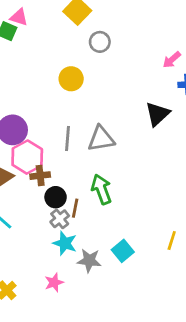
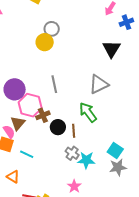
gray circle: (100, 42) -> (52, 29), moved
gray triangle: (101, 139) -> (99, 84), moved
gray cross: (60, 219) -> (72, 153), moved
cyan star: (65, 243) -> (86, 160), moved
gray star: (89, 260) -> (118, 167), moved

